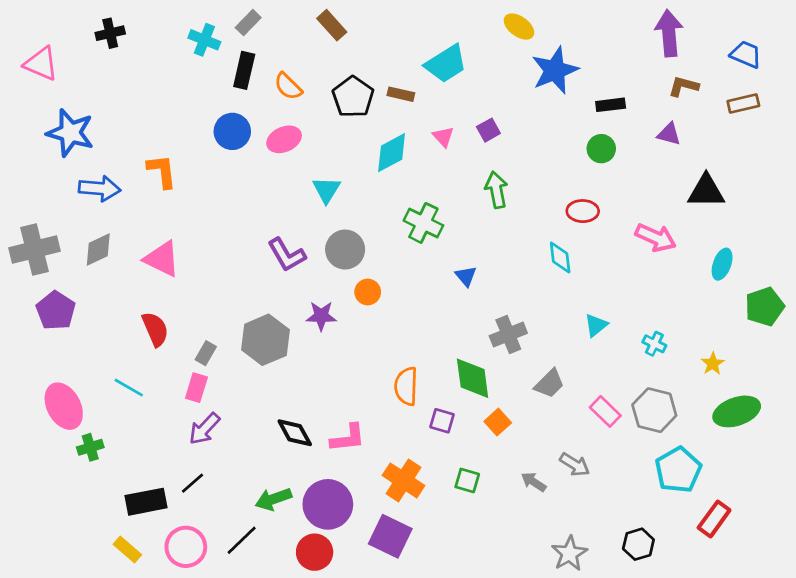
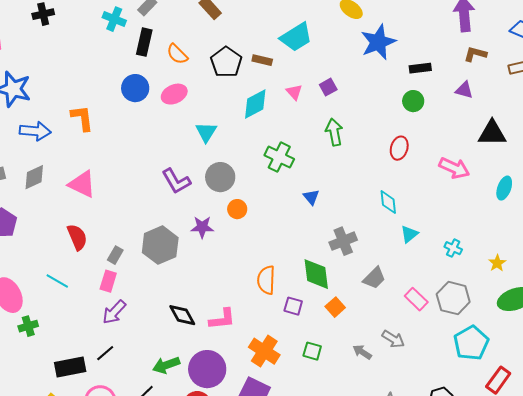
red ellipse: (583, 211) -> (399, 148), turned -75
cyan diamond: (560, 257) -> (388, 202), moved

